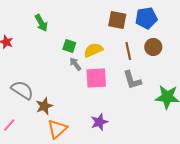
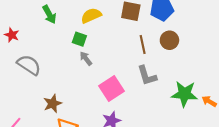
yellow semicircle: (93, 50) -> (91, 16), moved
pink square: (96, 78) -> (112, 88), moved, turned -30
gray semicircle: (22, 90) -> (29, 65), moved

